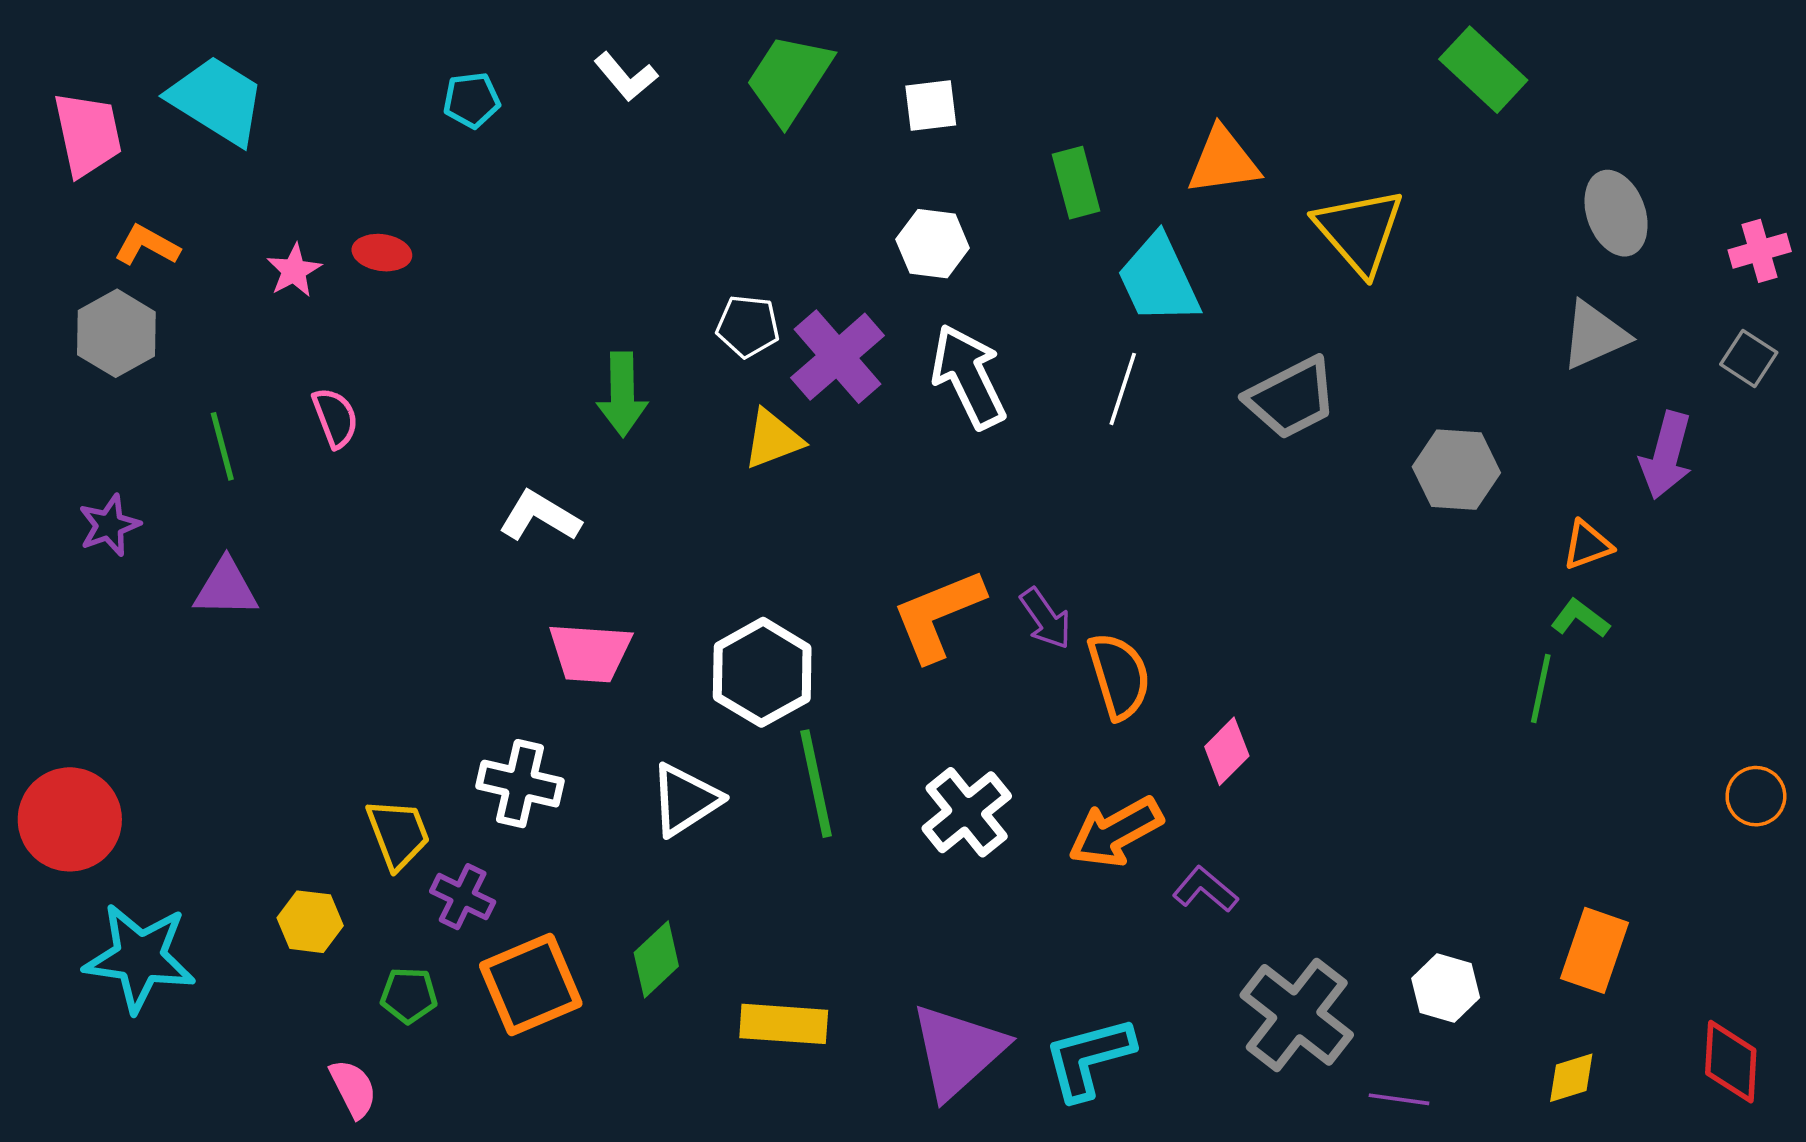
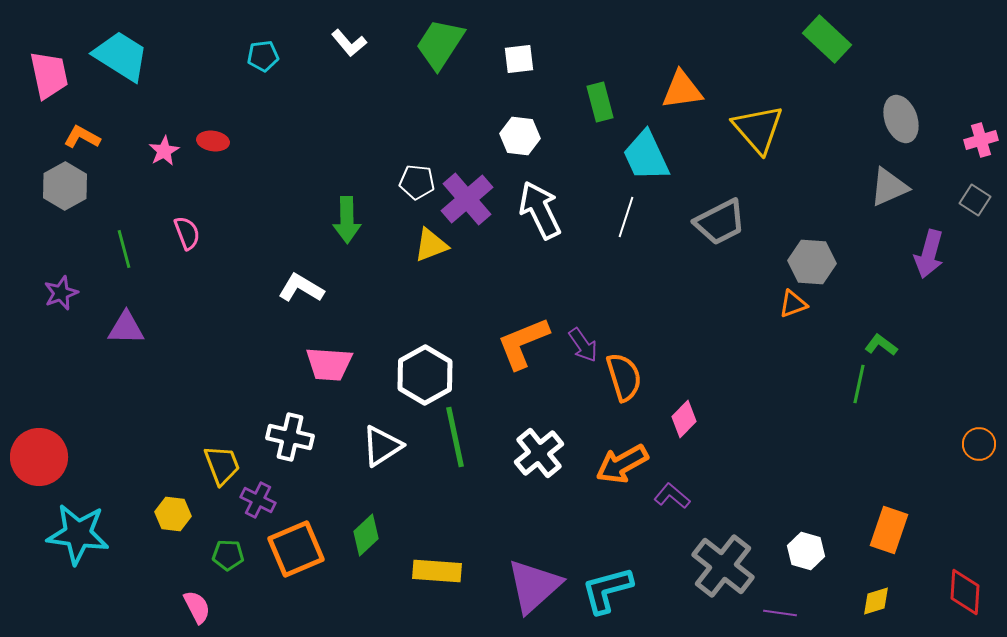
orange triangle: (1587, 545) -> (793, 304), moved

